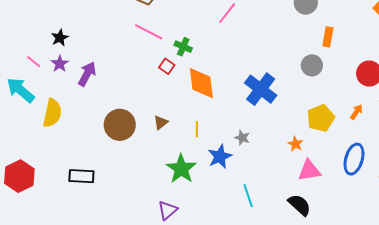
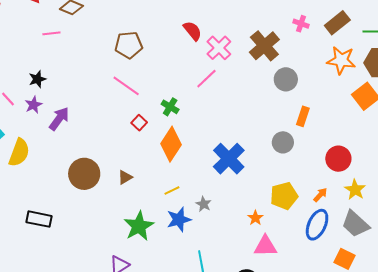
green cross: (183, 47) -> (170, 107), moved
orange diamond: (201, 83) -> (171, 144), turned 32
yellow line: (197, 129) -> (172, 191), moved, turned 56
blue ellipse: (354, 159) -> (317, 225), moved

